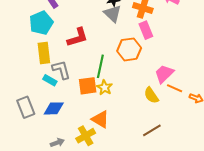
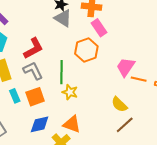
gray L-shape: (61, 70) -> (33, 71), moved
cyan rectangle: (50, 80) -> (15, 96), turned 48
orange square: (88, 86) -> (35, 97), moved
yellow semicircle: (151, 95) -> (119, 104), moved
blue diamond: (54, 108) -> (40, 124), moved

